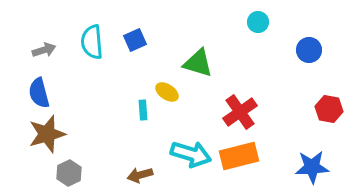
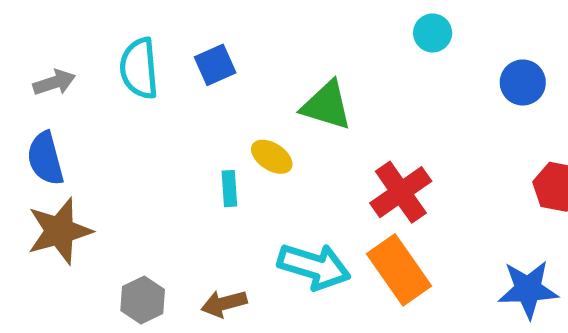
orange rectangle: (239, 156) -> (399, 270), turned 69
gray hexagon: (69, 173) -> (143, 300), moved

